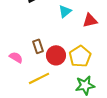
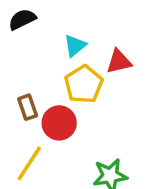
yellow pentagon: (80, 56) -> (84, 84), moved
yellow line: (39, 78) -> (29, 163), turned -30

